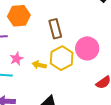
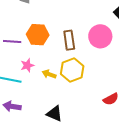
orange hexagon: (19, 16) -> (38, 35), moved
pink circle: (87, 48) -> (100, 36), moved

